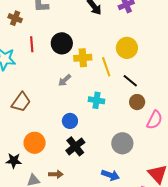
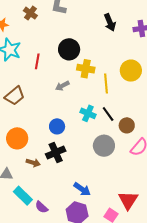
red line: (32, 44) -> (37, 61), moved
black line: (130, 81) -> (108, 114), moved
gray circle: (122, 143) -> (104, 146), moved
brown arrow: (56, 174) -> (33, 163), moved

